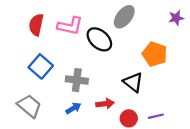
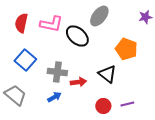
red arrow: (105, 104) -> (78, 82), moved

